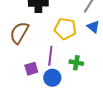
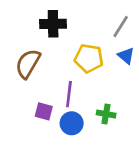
green cross: (76, 63) -> (106, 114), moved
purple square: (31, 69) -> (44, 111), turned 32

